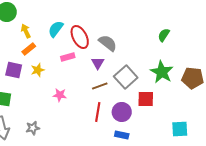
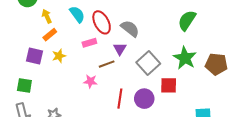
cyan semicircle: (56, 29) -> (77, 14), turned 108
green semicircle: (164, 35) -> (187, 20), size x1.5
brown line: (100, 86) -> (107, 64), moved
pink star: (60, 95) -> (90, 81), moved

